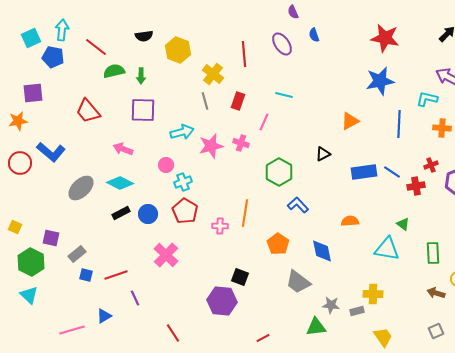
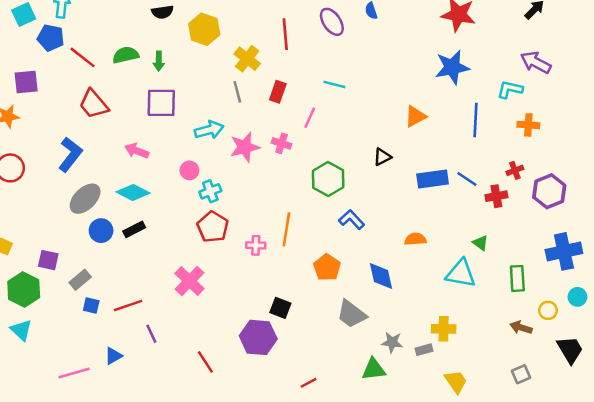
red line: (96, 47) -> (83, 57), moved
blue L-shape: (51, 152) -> (70, 154), moved, turned -92
blue circle: (148, 214) -> (101, 231), moved
red line: (173, 333) -> (205, 362), moved

